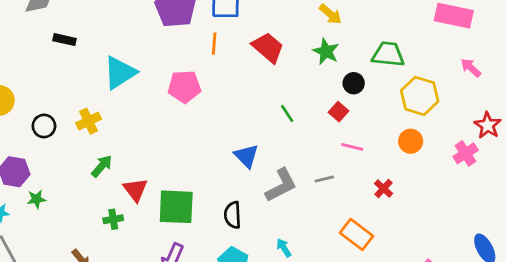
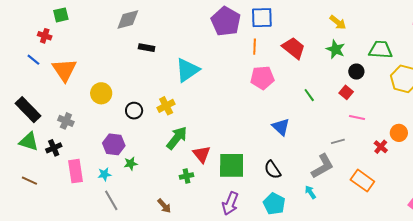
pink pentagon: (184, 87) -> (262, 78), moved
orange circle: (411, 141) -> (399, 133), moved
green arrow: (102, 166) -> (177, 138), size x1.4
gray L-shape: (281, 185) -> (323, 166), moved
black semicircle: (233, 215) -> (273, 170), turned -30

